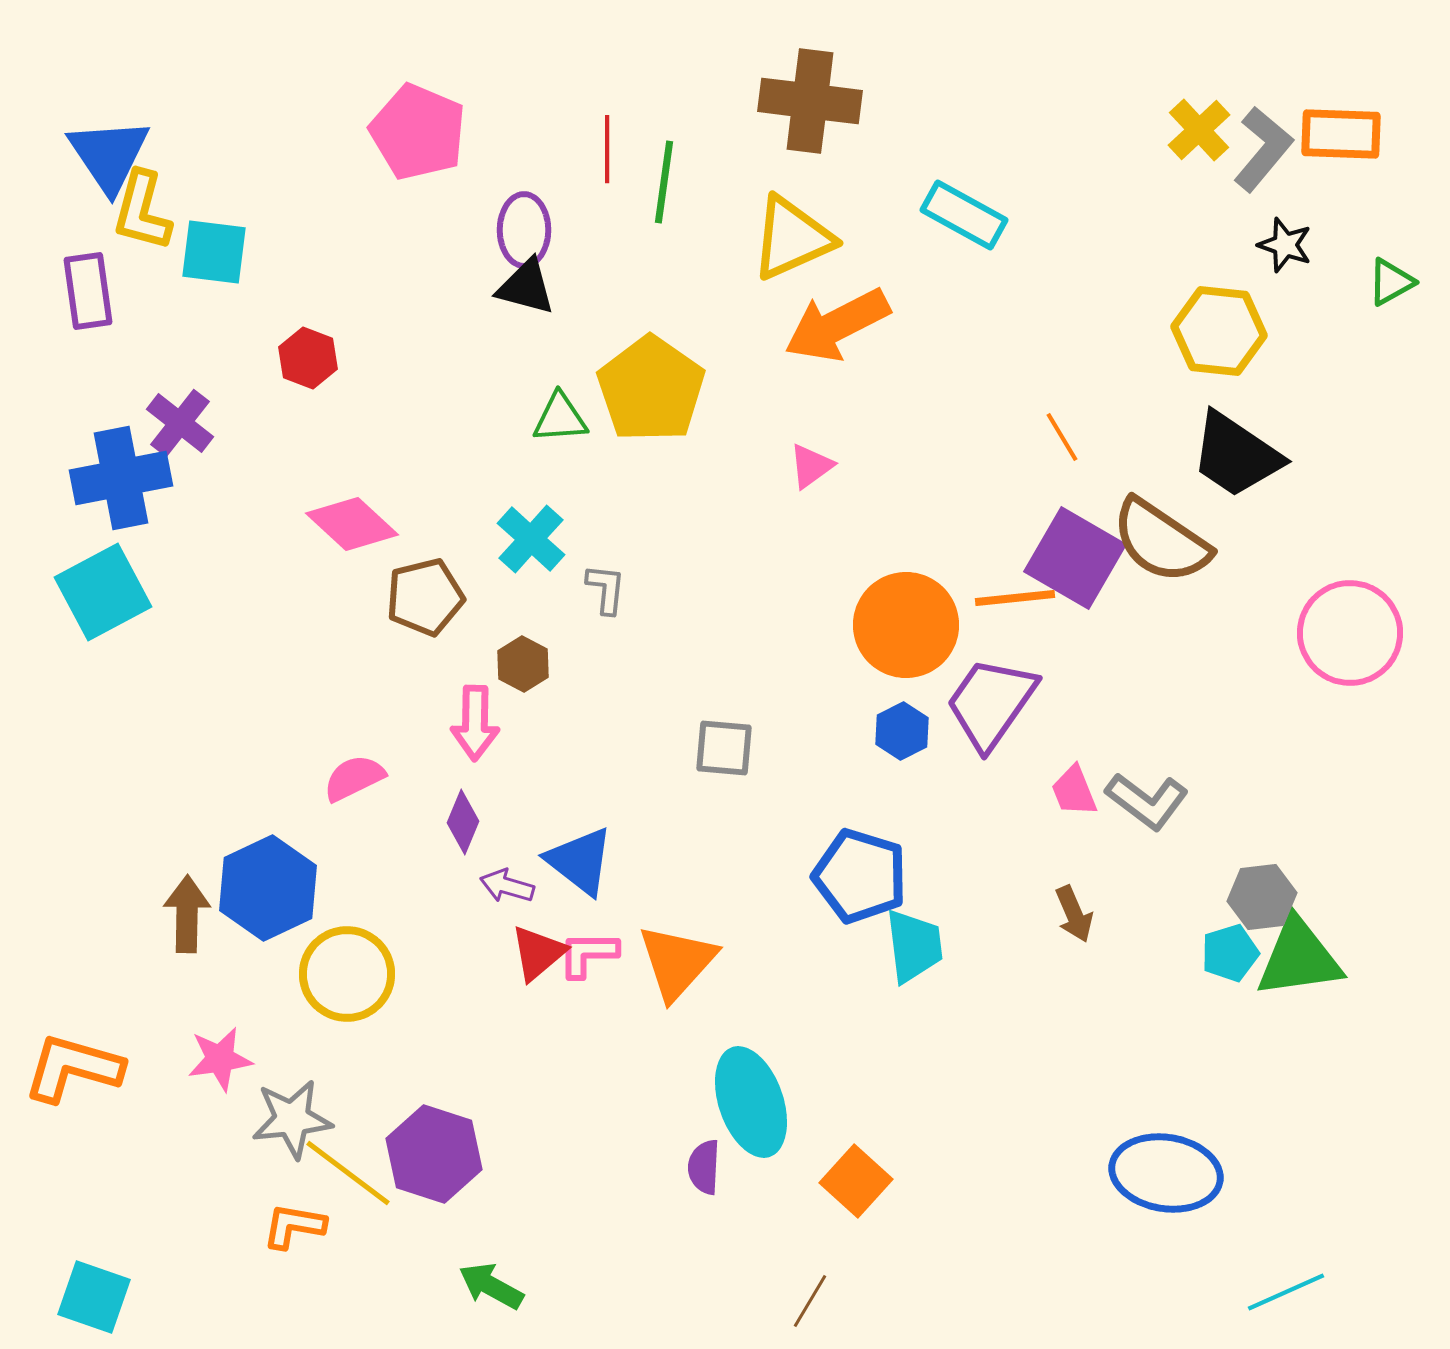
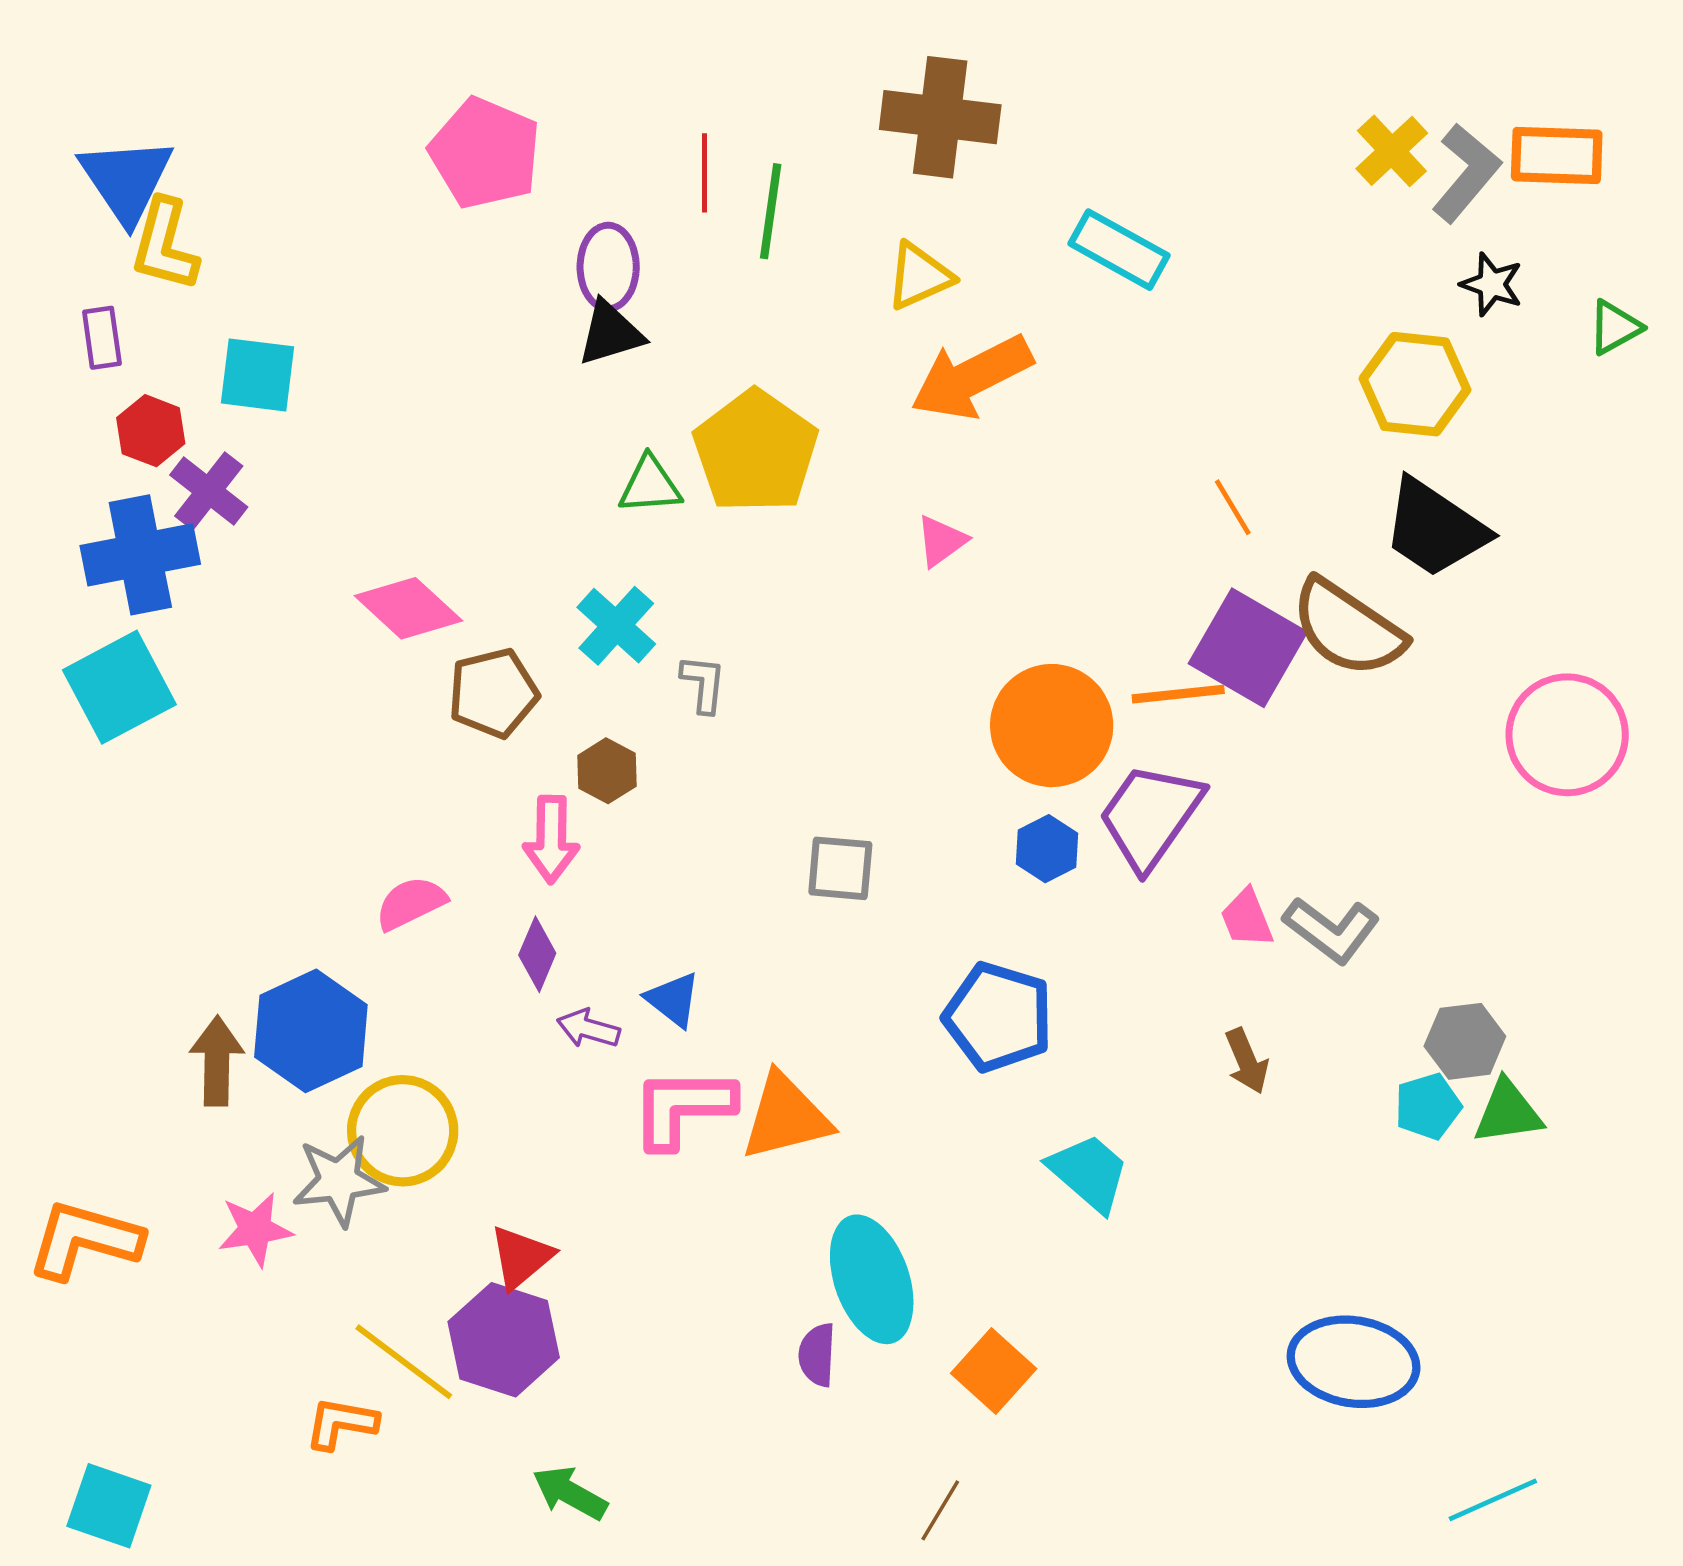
yellow triangle: (792, 238) -> (919, 276), size x0.7
cyan square: (214, 252) -> (258, 375), moved
black triangle: (526, 287) -> (610, 333), turned -32
purple rectangle: (88, 291) -> (102, 338), size x0.7
red hexagon: (308, 358) -> (151, 431), moved
blue triangle: (580, 861) -> (673, 1000), size x0.7
cyan trapezoid: (914, 946) -> (1089, 1173), moved, turned -42
red triangle: (538, 953) -> (521, 1257), moved
pink L-shape: (588, 954) -> (682, 1107), size x1.5
green triangle: (1299, 958) -> (1508, 1112), size x0.7
orange triangle: (677, 962) -> (786, 1117), turned 34
gray star: (292, 1119) -> (339, 1181), moved

